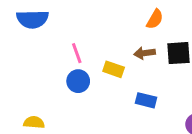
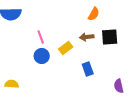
yellow rectangle: (114, 69) -> (66, 48), turned -56
blue rectangle: (146, 100) -> (88, 69), turned 56

